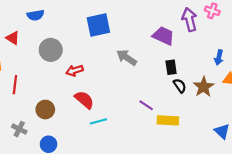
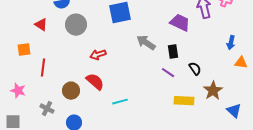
gray circle: (51, 50) -> (76, 25), moved
black rectangle: (171, 67) -> (173, 52), moved
brown star: (204, 87) -> (213, 91), moved
red semicircle: (84, 100) -> (95, 82), moved
purple line: (146, 105) -> (168, 73), moved

